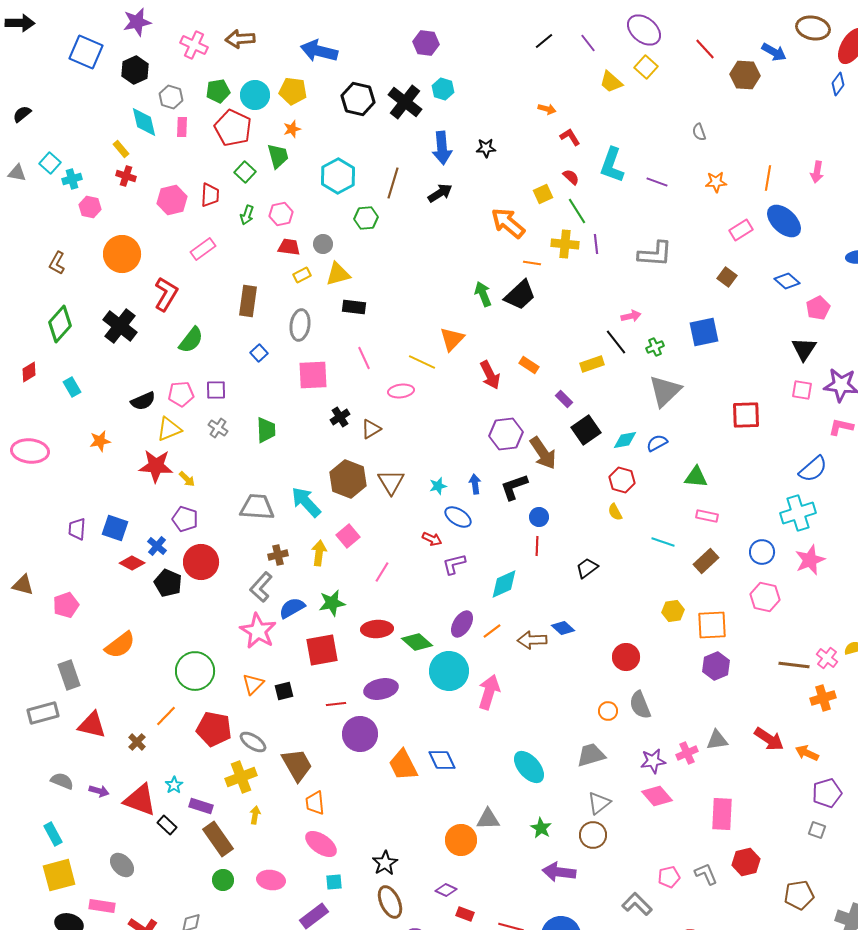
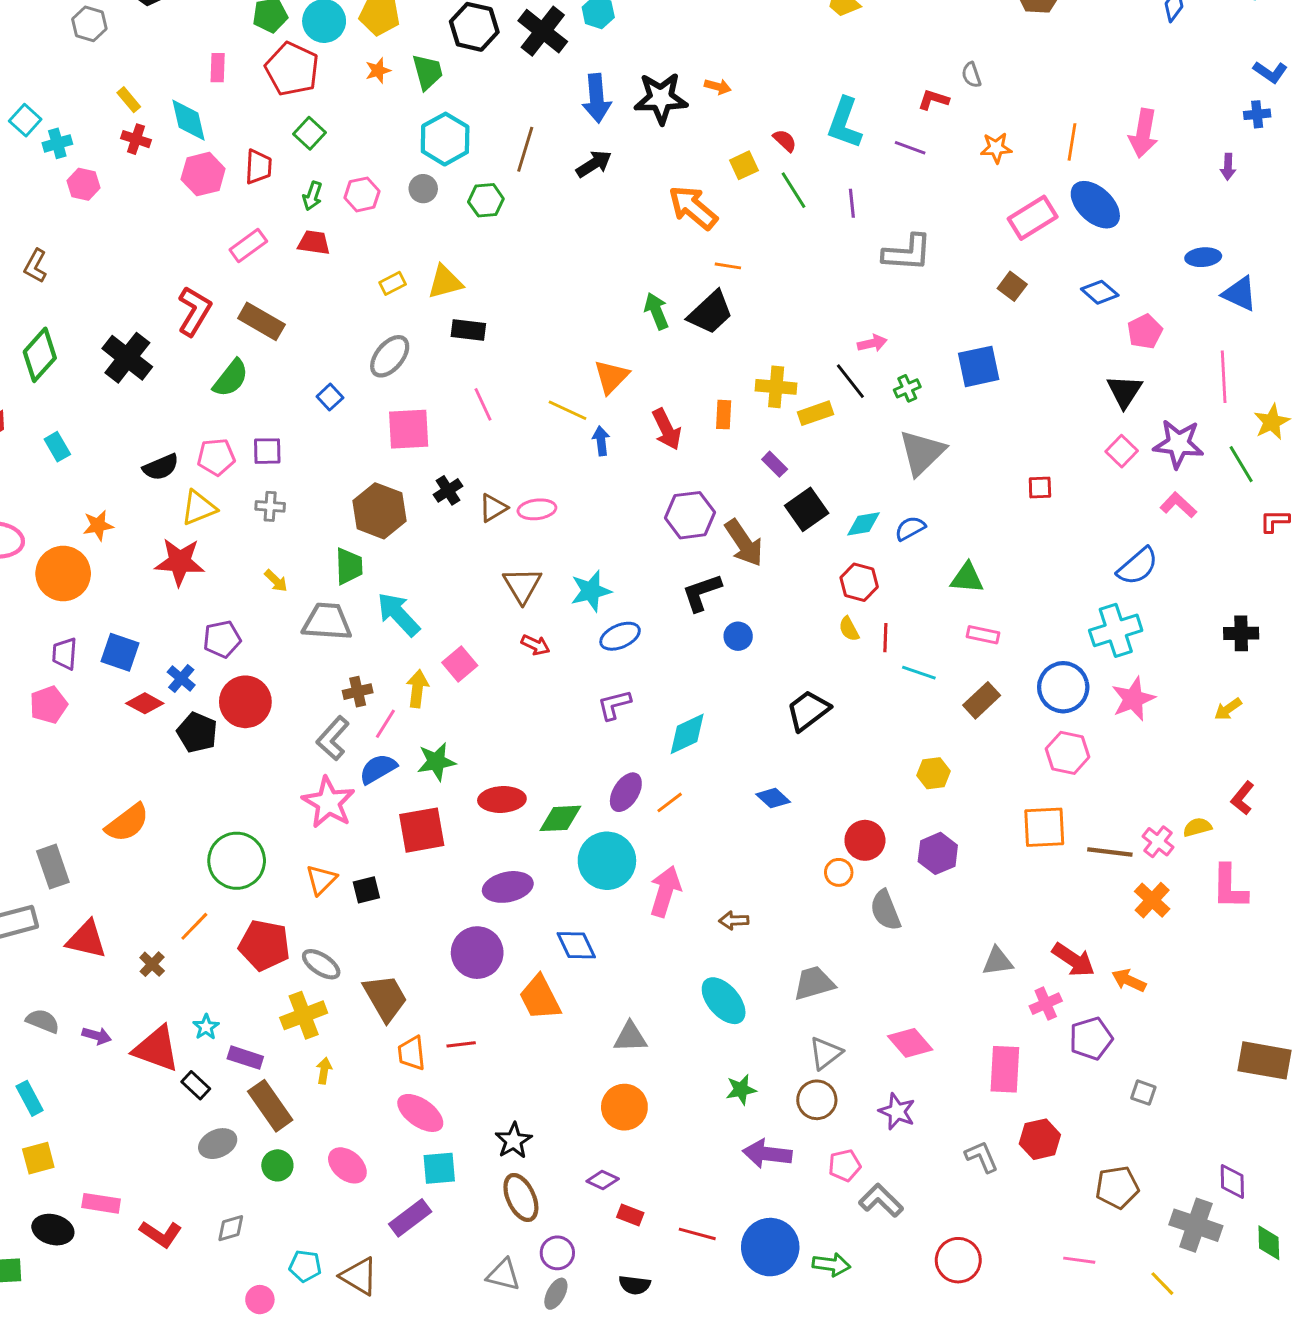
gray hexagon: (171, 97) -> (89, 24), moved
orange arrow: (547, 109) -> (718, 87), moved
cyan diamond: (144, 122) -> (188, 120), moved
red L-shape: (570, 137) -> (933, 100), moved, turned -40
black star: (486, 148) -> (661, 98), size x1.8
green trapezoid: (278, 156) -> (428, 72), moved
pink arrow: (817, 172) -> (1143, 133), size x1.5
pink rectangle: (741, 230) -> (1033, 218), size x1.4
gray circle: (323, 244) -> (423, 189), moved
yellow cross: (565, 244) -> (776, 387), moved
purple line: (596, 244) -> (852, 203), moved
red trapezoid: (289, 247) -> (314, 243), moved
orange circle: (122, 254) -> (63, 574), moved
brown rectangle: (248, 301) -> (261, 321), moved, turned -68
gray ellipse: (300, 325) -> (390, 356), turned 32
orange rectangle: (529, 365) -> (724, 415), turned 60
pink square: (802, 390) -> (1122, 451), turned 35
pink ellipse: (401, 391) -> (537, 509), moved
red square: (746, 415) -> (1040, 487), size x0.6
pink L-shape: (841, 427) -> (1178, 505), turned 30
gray cross: (218, 428) -> (270, 506), turned -30
green trapezoid: (266, 430) -> (349, 566), moved
yellow arrow: (187, 479) -> (276, 581), moved
brown hexagon: (348, 479) -> (379, 511), moved
blue arrow: (475, 484) -> (601, 441), moved
cyan star: (438, 486) -> (591, 591), size x1.6
blue ellipse: (458, 517) -> (620, 636), turned -56
purple pentagon: (185, 519) -> (222, 639), turned -30
red arrow: (432, 539) -> (535, 645), moved
red line: (537, 546) -> (885, 638), moved
blue circle: (762, 552) -> (1063, 687), size x1.4
black trapezoid: (587, 568) -> (808, 711), size x1.4
pink line: (382, 572) -> (385, 724), moved
pink pentagon: (66, 605) -> (49, 705), moved
orange square: (712, 625) -> (1044, 827), moved
brown arrow: (532, 640) -> (734, 920), moved, size x0.7
green diamond: (417, 642) -> (560, 818), turned -44
purple hexagon: (716, 666) -> (938, 853), moved
orange cross: (823, 698) -> (1152, 900), turned -30
red line: (336, 704) -> (461, 1044), moved
orange circle: (608, 711) -> (839, 872), moved
pink cross: (687, 753) -> (1046, 1004), moved
blue diamond: (442, 760) -> (576, 945), moved
purple star: (653, 761) -> (897, 1111), moved, turned 30
purple pentagon: (827, 793) -> (1091, 1039), moved
gray triangle: (488, 819) -> (630, 1037), moved
green star: (541, 828) -> (741, 1090), turned 30
gray ellipse: (122, 865) -> (218, 1144), moved, turned -70
yellow square: (59, 875) -> (38, 1158), size x0.7
pink pentagon: (669, 877) -> (845, 1165), moved
pink ellipse: (271, 880) -> (347, 1165), turned 32
cyan square: (334, 882) -> (439, 1168), size x1.4

